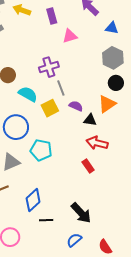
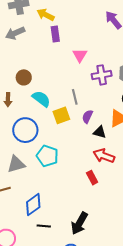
purple rectangle: (52, 16) -> (55, 34), moved
pink triangle: (70, 36) -> (80, 55), moved, turned -49
purple cross: (49, 67) -> (102, 75), moved
purple semicircle: (76, 106) -> (87, 117), turned -96
black arrow: (81, 213) -> (79, 223), turned 65

